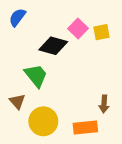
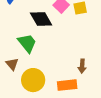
black diamond: (53, 46) -> (41, 19), turned 45

